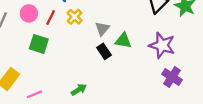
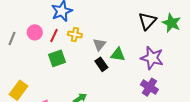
yellow cross: (75, 17) -> (75, 35), turned -32
green square: (39, 44) -> (57, 58), moved, turned -36
purple cross: (172, 77) -> (149, 87), moved

